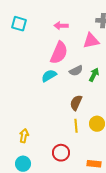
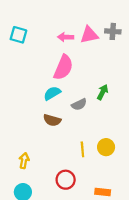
pink triangle: (91, 41) -> (89, 35), moved
gray semicircle: (76, 71) -> (79, 104), moved
brown semicircle: (76, 103) -> (52, 120), moved, turned -98

